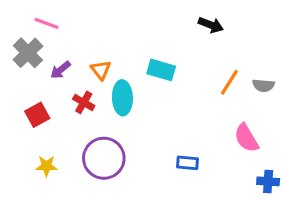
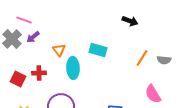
purple arrow: (60, 70) -> (33, 37), moved
red cross: (84, 102) -> (39, 73), moved, turned -32
red square: (37, 115) -> (18, 79), turned -35

